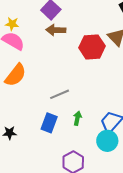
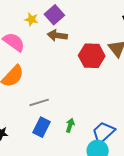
yellow star: (12, 24) -> (31, 19), moved
gray line: (60, 94) -> (39, 102), moved

